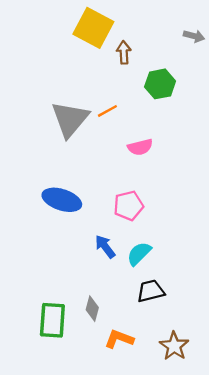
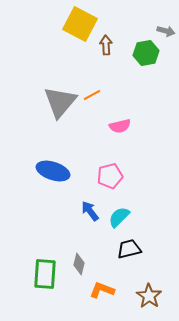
green hexagon: (160, 84) -> (146, 53), moved

